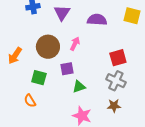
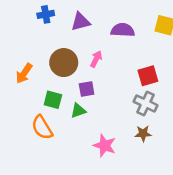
purple triangle: (62, 13) -> (81, 22), turned 42
green triangle: (79, 87) -> (78, 111), moved
orange semicircle: (30, 101) -> (42, 127), size x1.5

